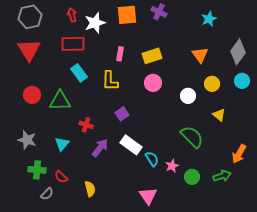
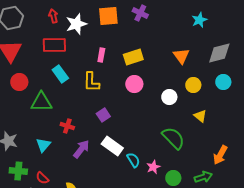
cyan star: (209, 19) -> (199, 20), moved
gray diamond: (238, 52) -> (219, 53), turned 40
red circle: (32, 95) -> (19, 82), moved

